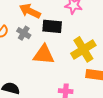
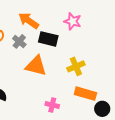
yellow cross: (83, 49) -> (76, 66), size x0.7

